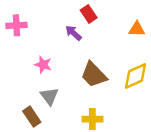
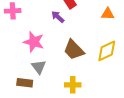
pink star: (43, 65) -> (34, 42), size x1.5
brown rectangle: (32, 117) -> (25, 83), turned -49

